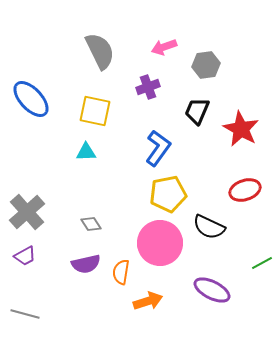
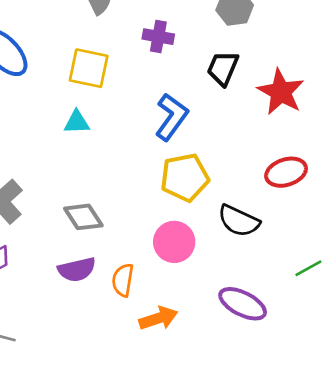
purple cross: (148, 87) -> (158, 37), turned 30
gray diamond: (91, 224) -> (83, 217), size x1.4
pink circle: (160, 243) -> (174, 242), size x0.7

